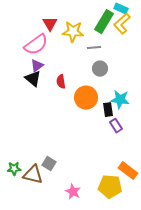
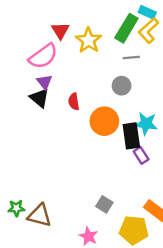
yellow star: (73, 32) -> (88, 40), turned 30
gray line: (94, 48) -> (131, 58), moved
purple triangle: (37, 66) -> (44, 82), turned -32
black rectangle: (108, 110) -> (131, 136), size x1.5
gray square: (49, 164) -> (104, 204), moved

